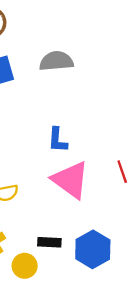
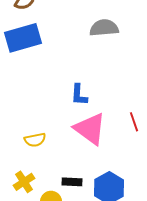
gray semicircle: (56, 61) -> (104, 28), moved

